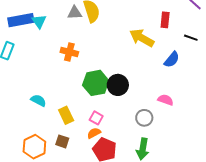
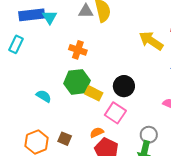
green hexagon: (96, 83) -> (77, 82), moved
yellow rectangle: (66, 115) -> (94, 93), moved, turned -42
pink square: (96, 118) -> (115, 113), moved, size x1.5
gray circle: (144, 118) -> (149, 135), moved

